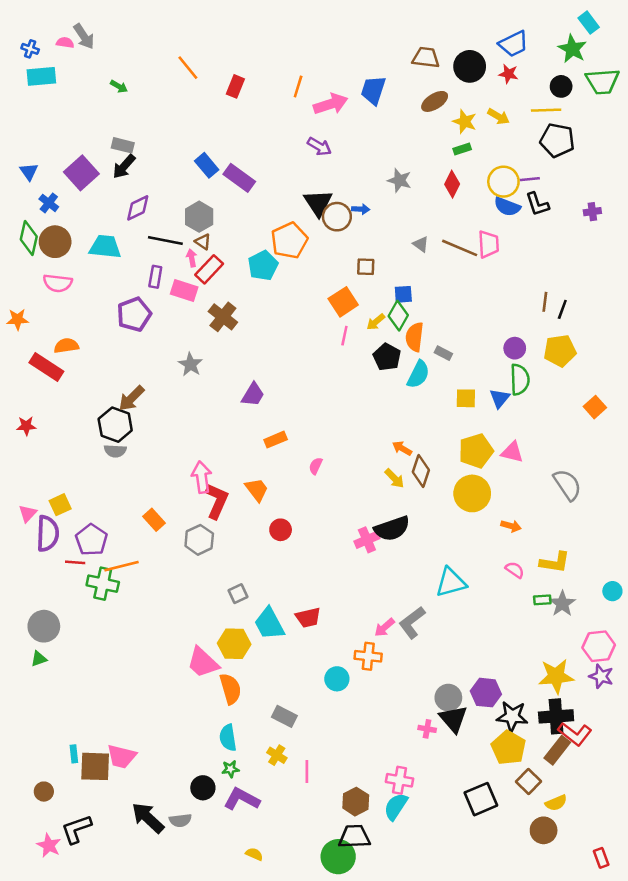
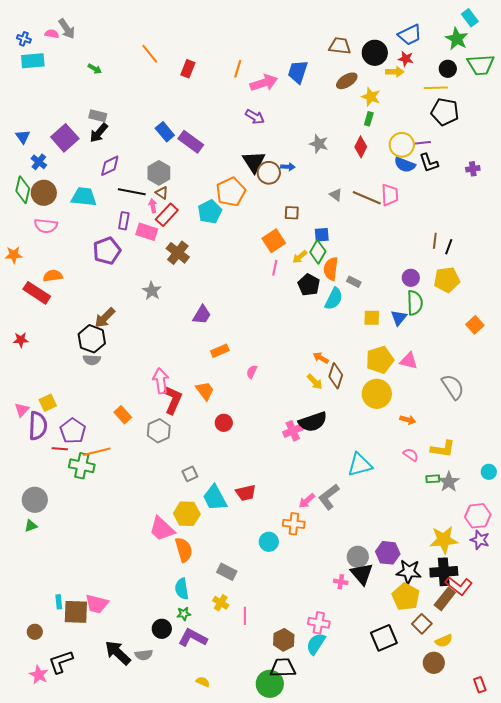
yellow arrow: (498, 116) -> (395, 72), moved, turned -30
green rectangle: (462, 149) -> (369, 119), turned -56

